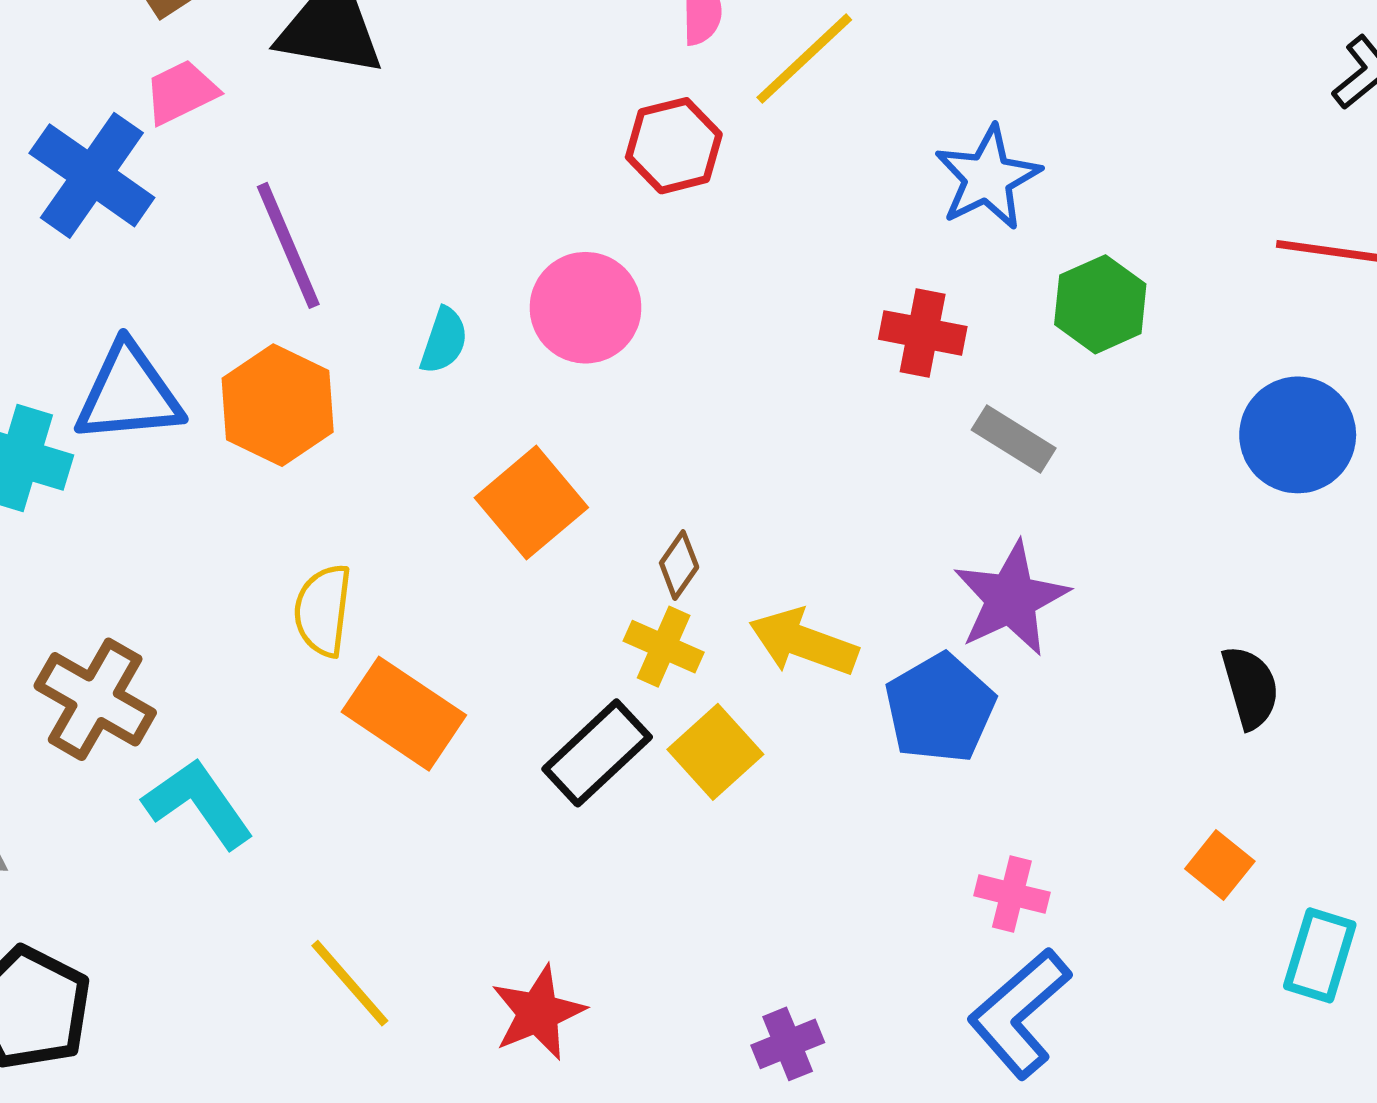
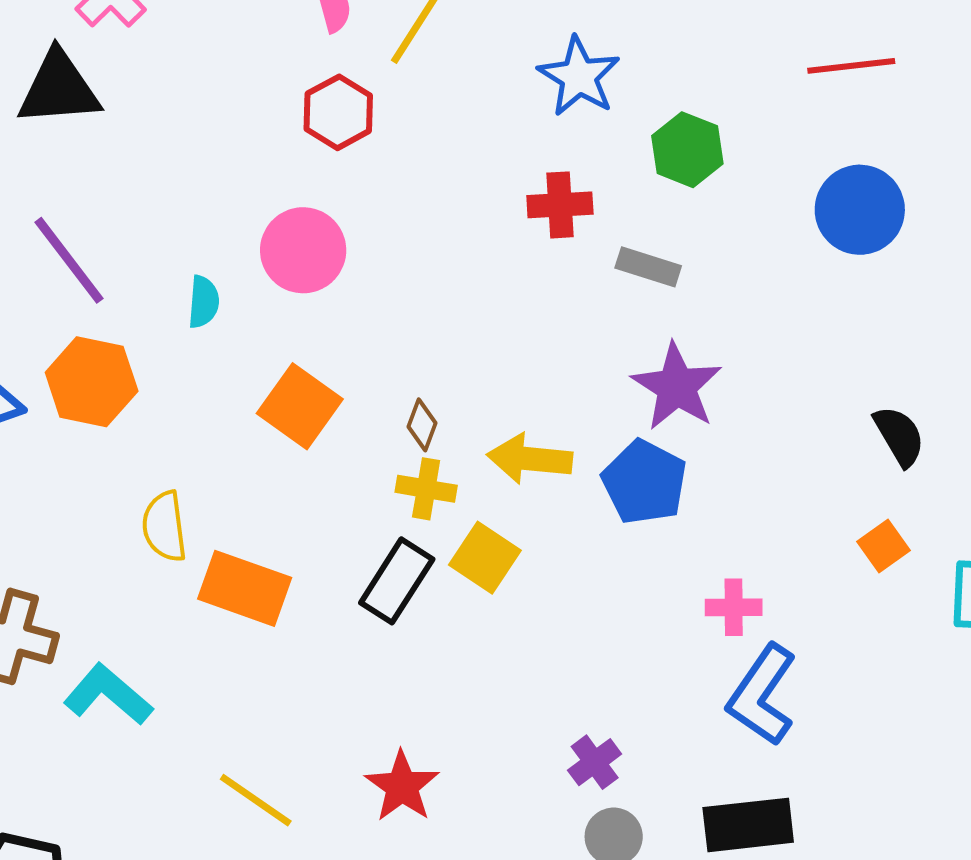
black semicircle: (1250, 687) -> (899, 436), moved
orange square: (1220, 865) -> (884, 546), turned 30

